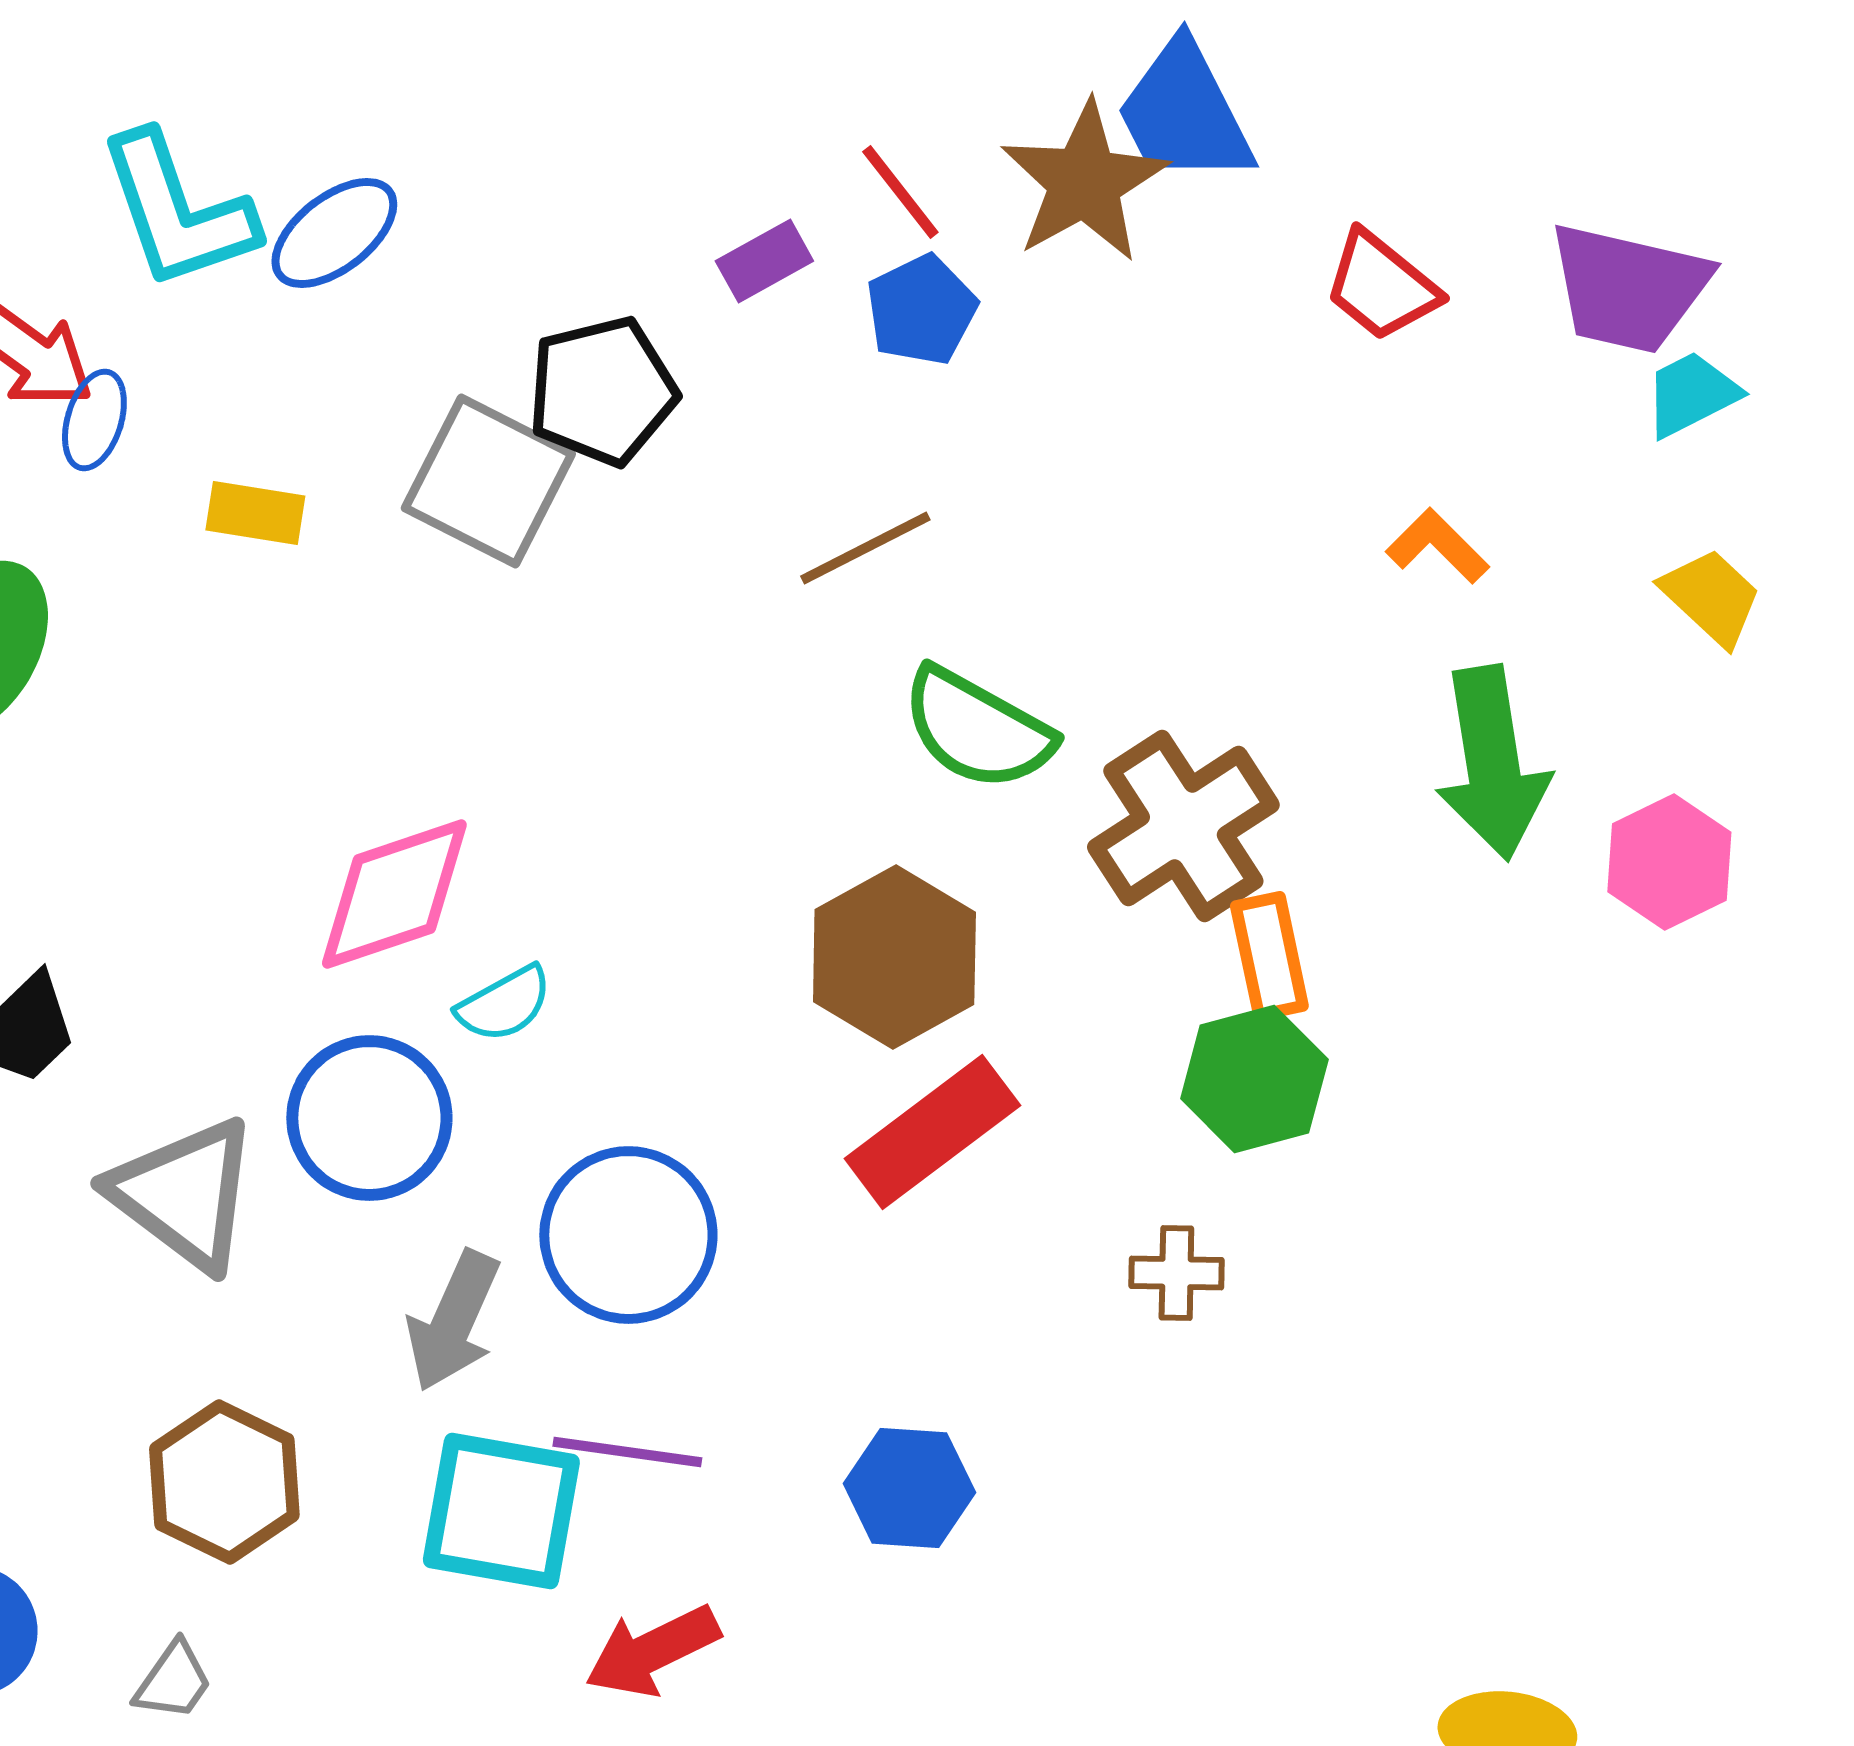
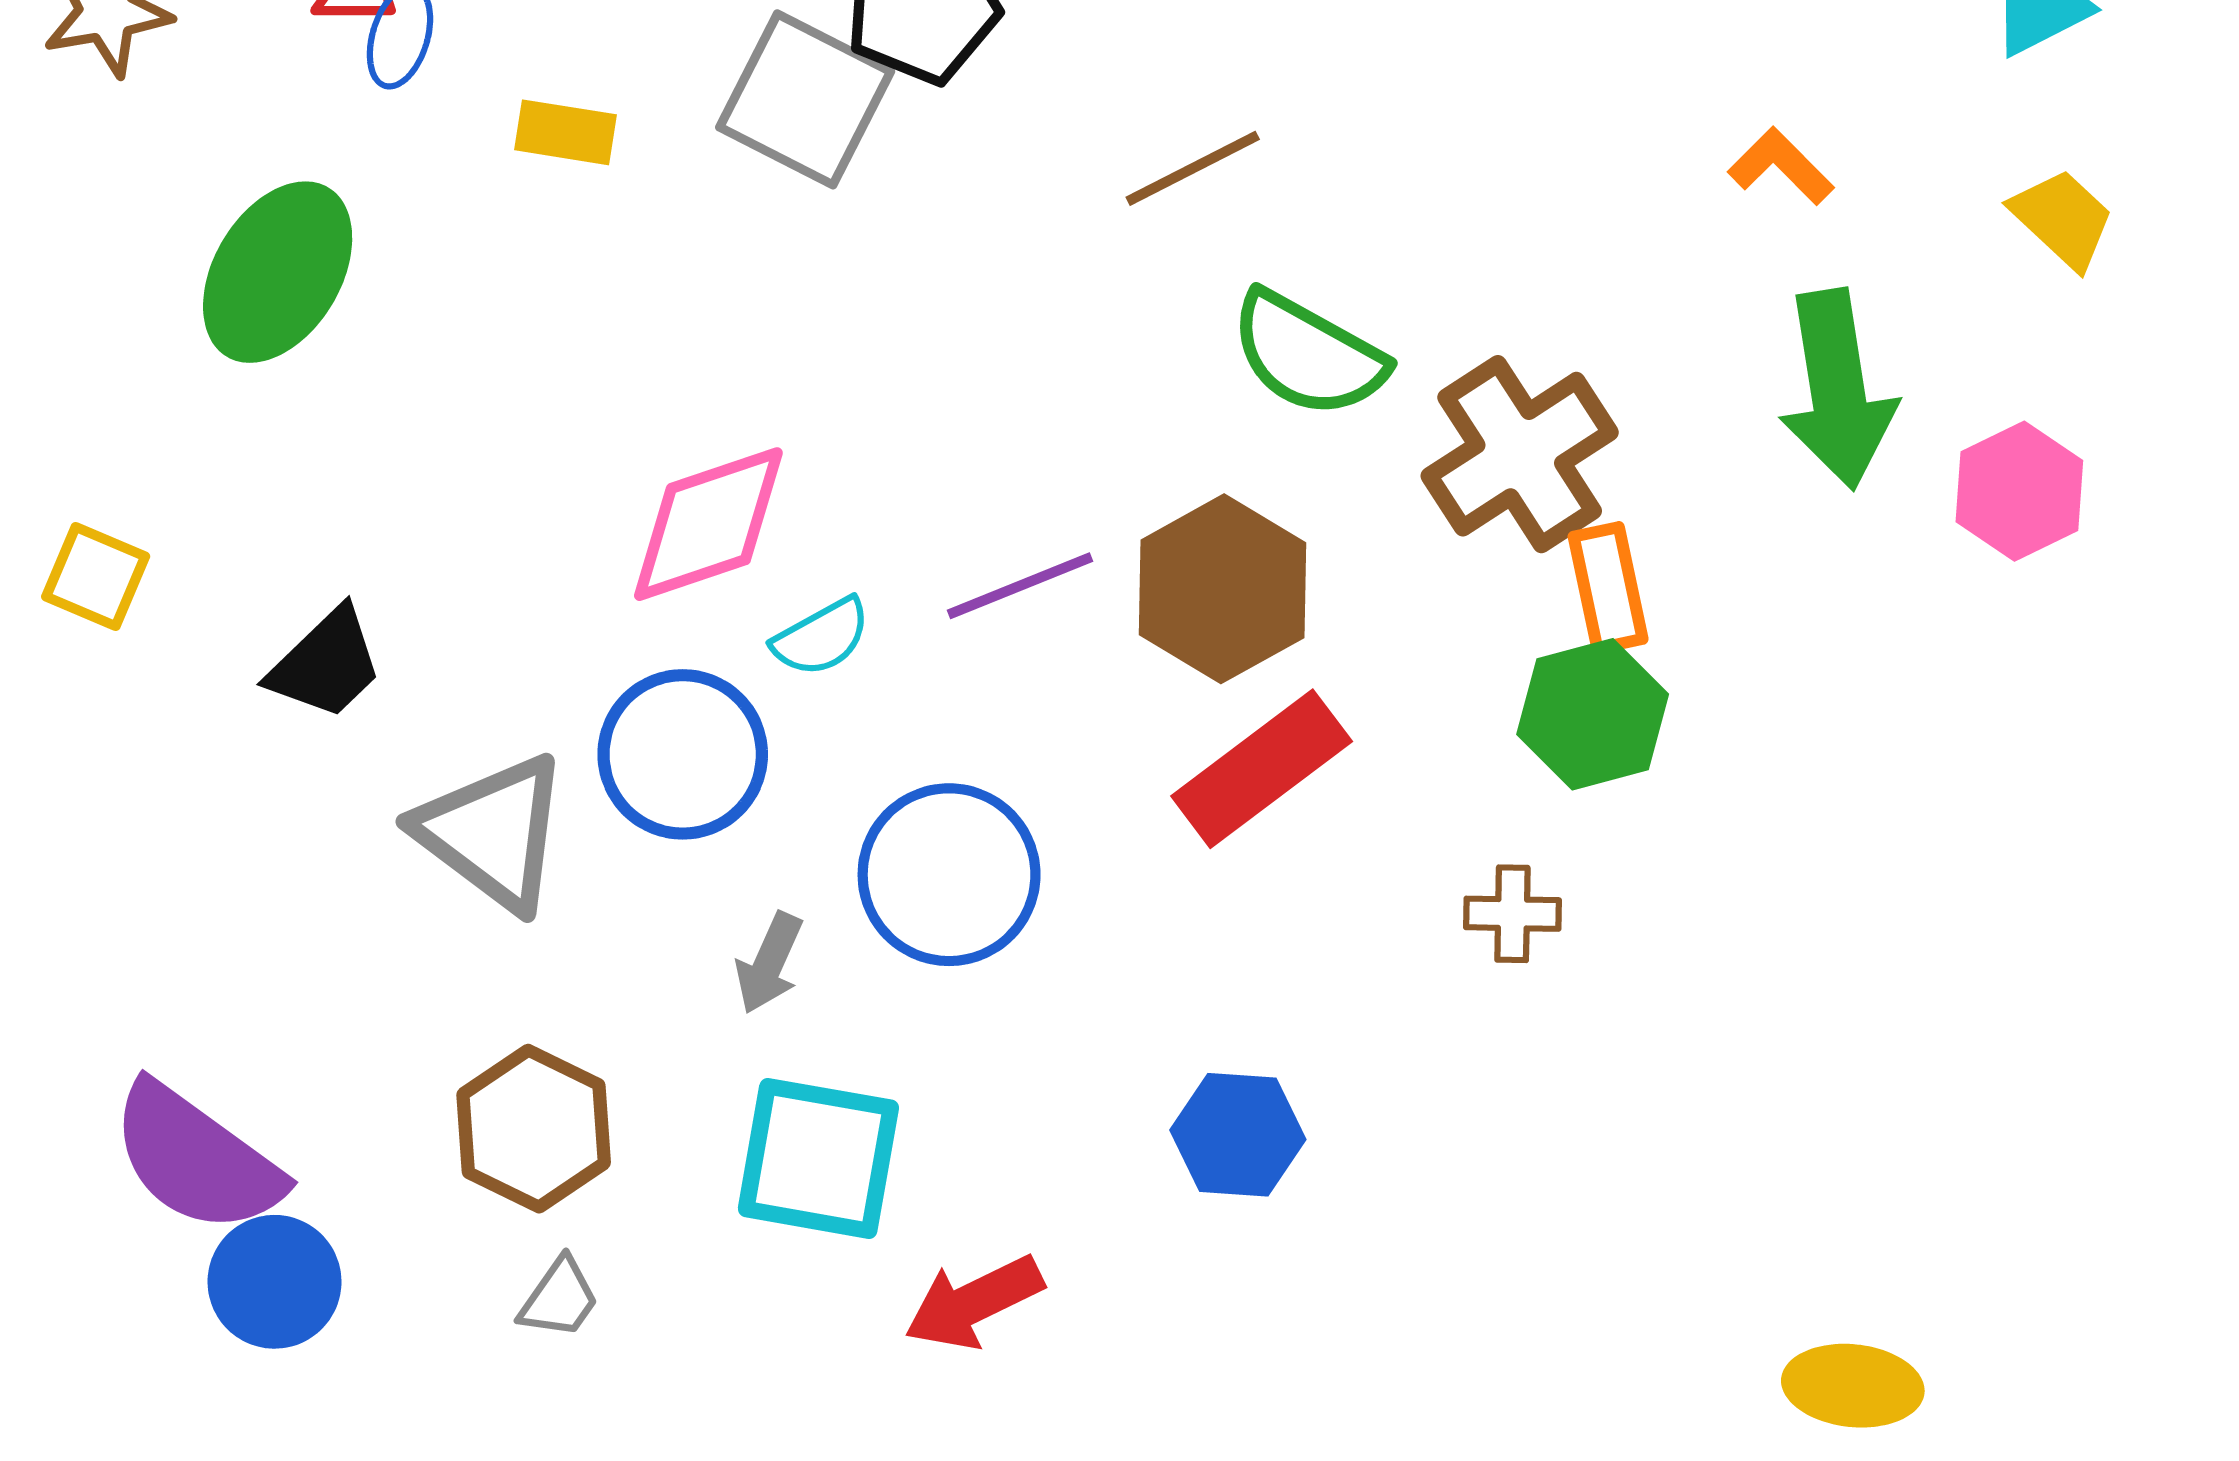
gray arrow: (453, 1321) -> (769, 963), size x0.7
purple line: (627, 1452) -> (1020, 586), moved, turned -30
gray trapezoid: (173, 1681) -> (559, 1298), moved

